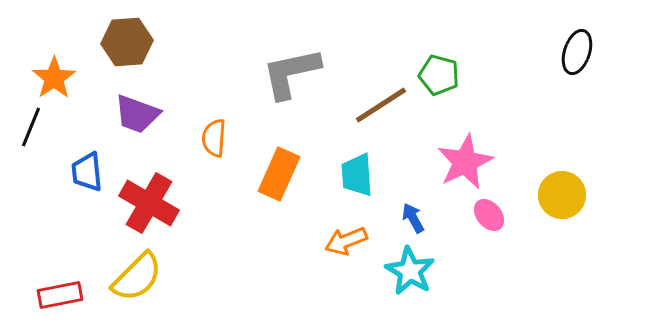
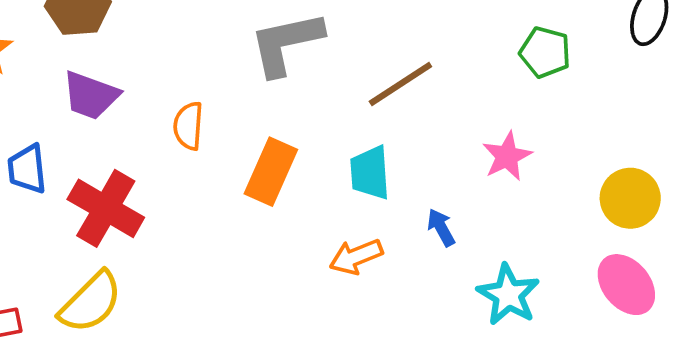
green pentagon: (439, 75) -> (545, 52), moved
pink star: (465, 162) -> (507, 156), size x0.7
pink ellipse: (489, 215) -> (626, 285), moved, size x1.5
cyan star: (410, 271) -> (508, 295), moved

